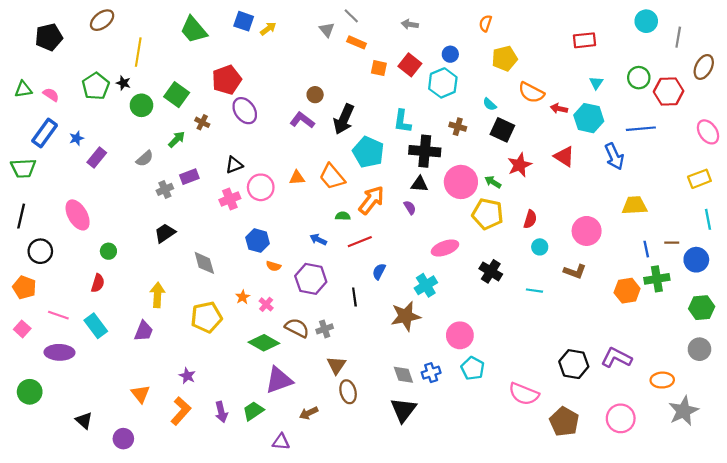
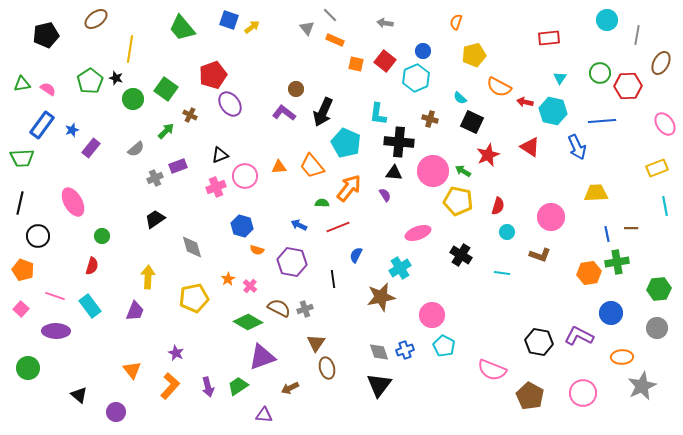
blue circle: (696, 260) -> (611, 313), moved

